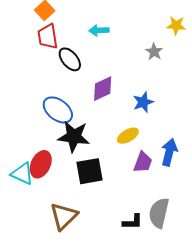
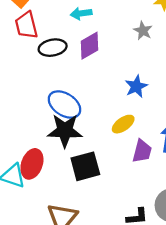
black ellipse: (70, 59) -> (53, 48), turned -55
purple diamond: (103, 89) -> (89, 46), moved
blue ellipse: (58, 110) -> (64, 105), moved

